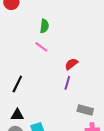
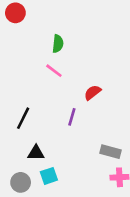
purple line: (67, 83) -> (72, 117), moved
black triangle: (17, 115) -> (36, 153), moved

